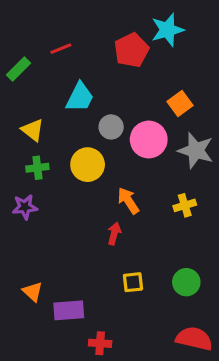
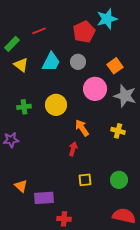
gray circle: (111, 127) -> (78, 62), moved
yellow triangle: (33, 130) -> (21, 65), moved
yellow cross: (185, 205) -> (118, 131), turned 32
purple star: (25, 207) -> (11, 140), moved

